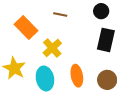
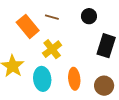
black circle: (101, 11) -> (89, 16), moved
brown line: (60, 14) -> (52, 17), moved

